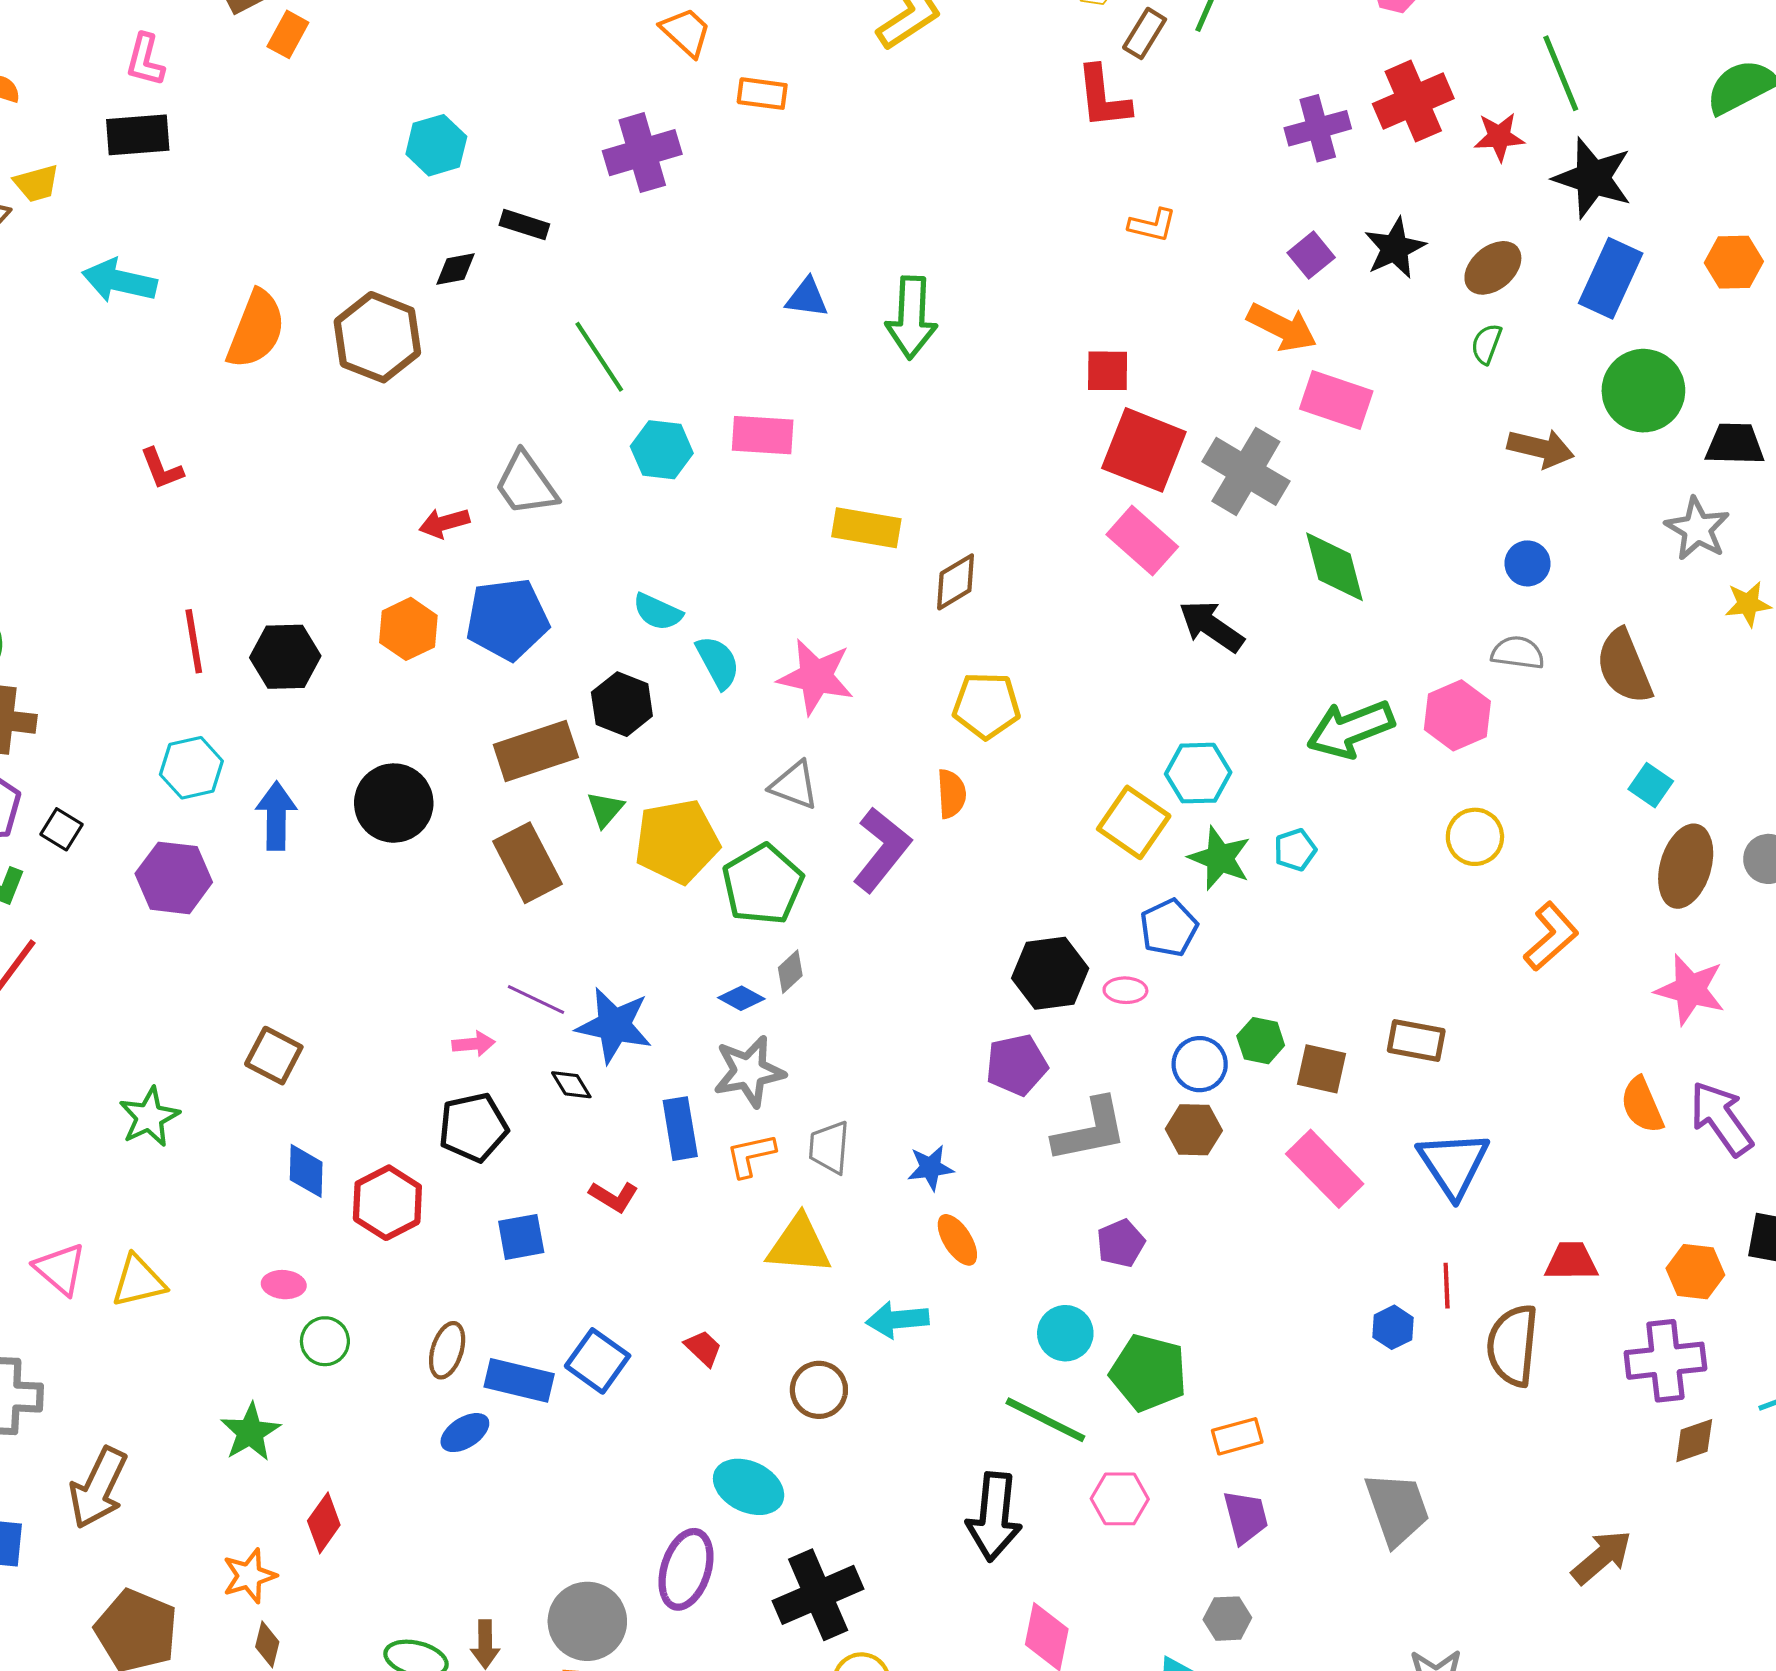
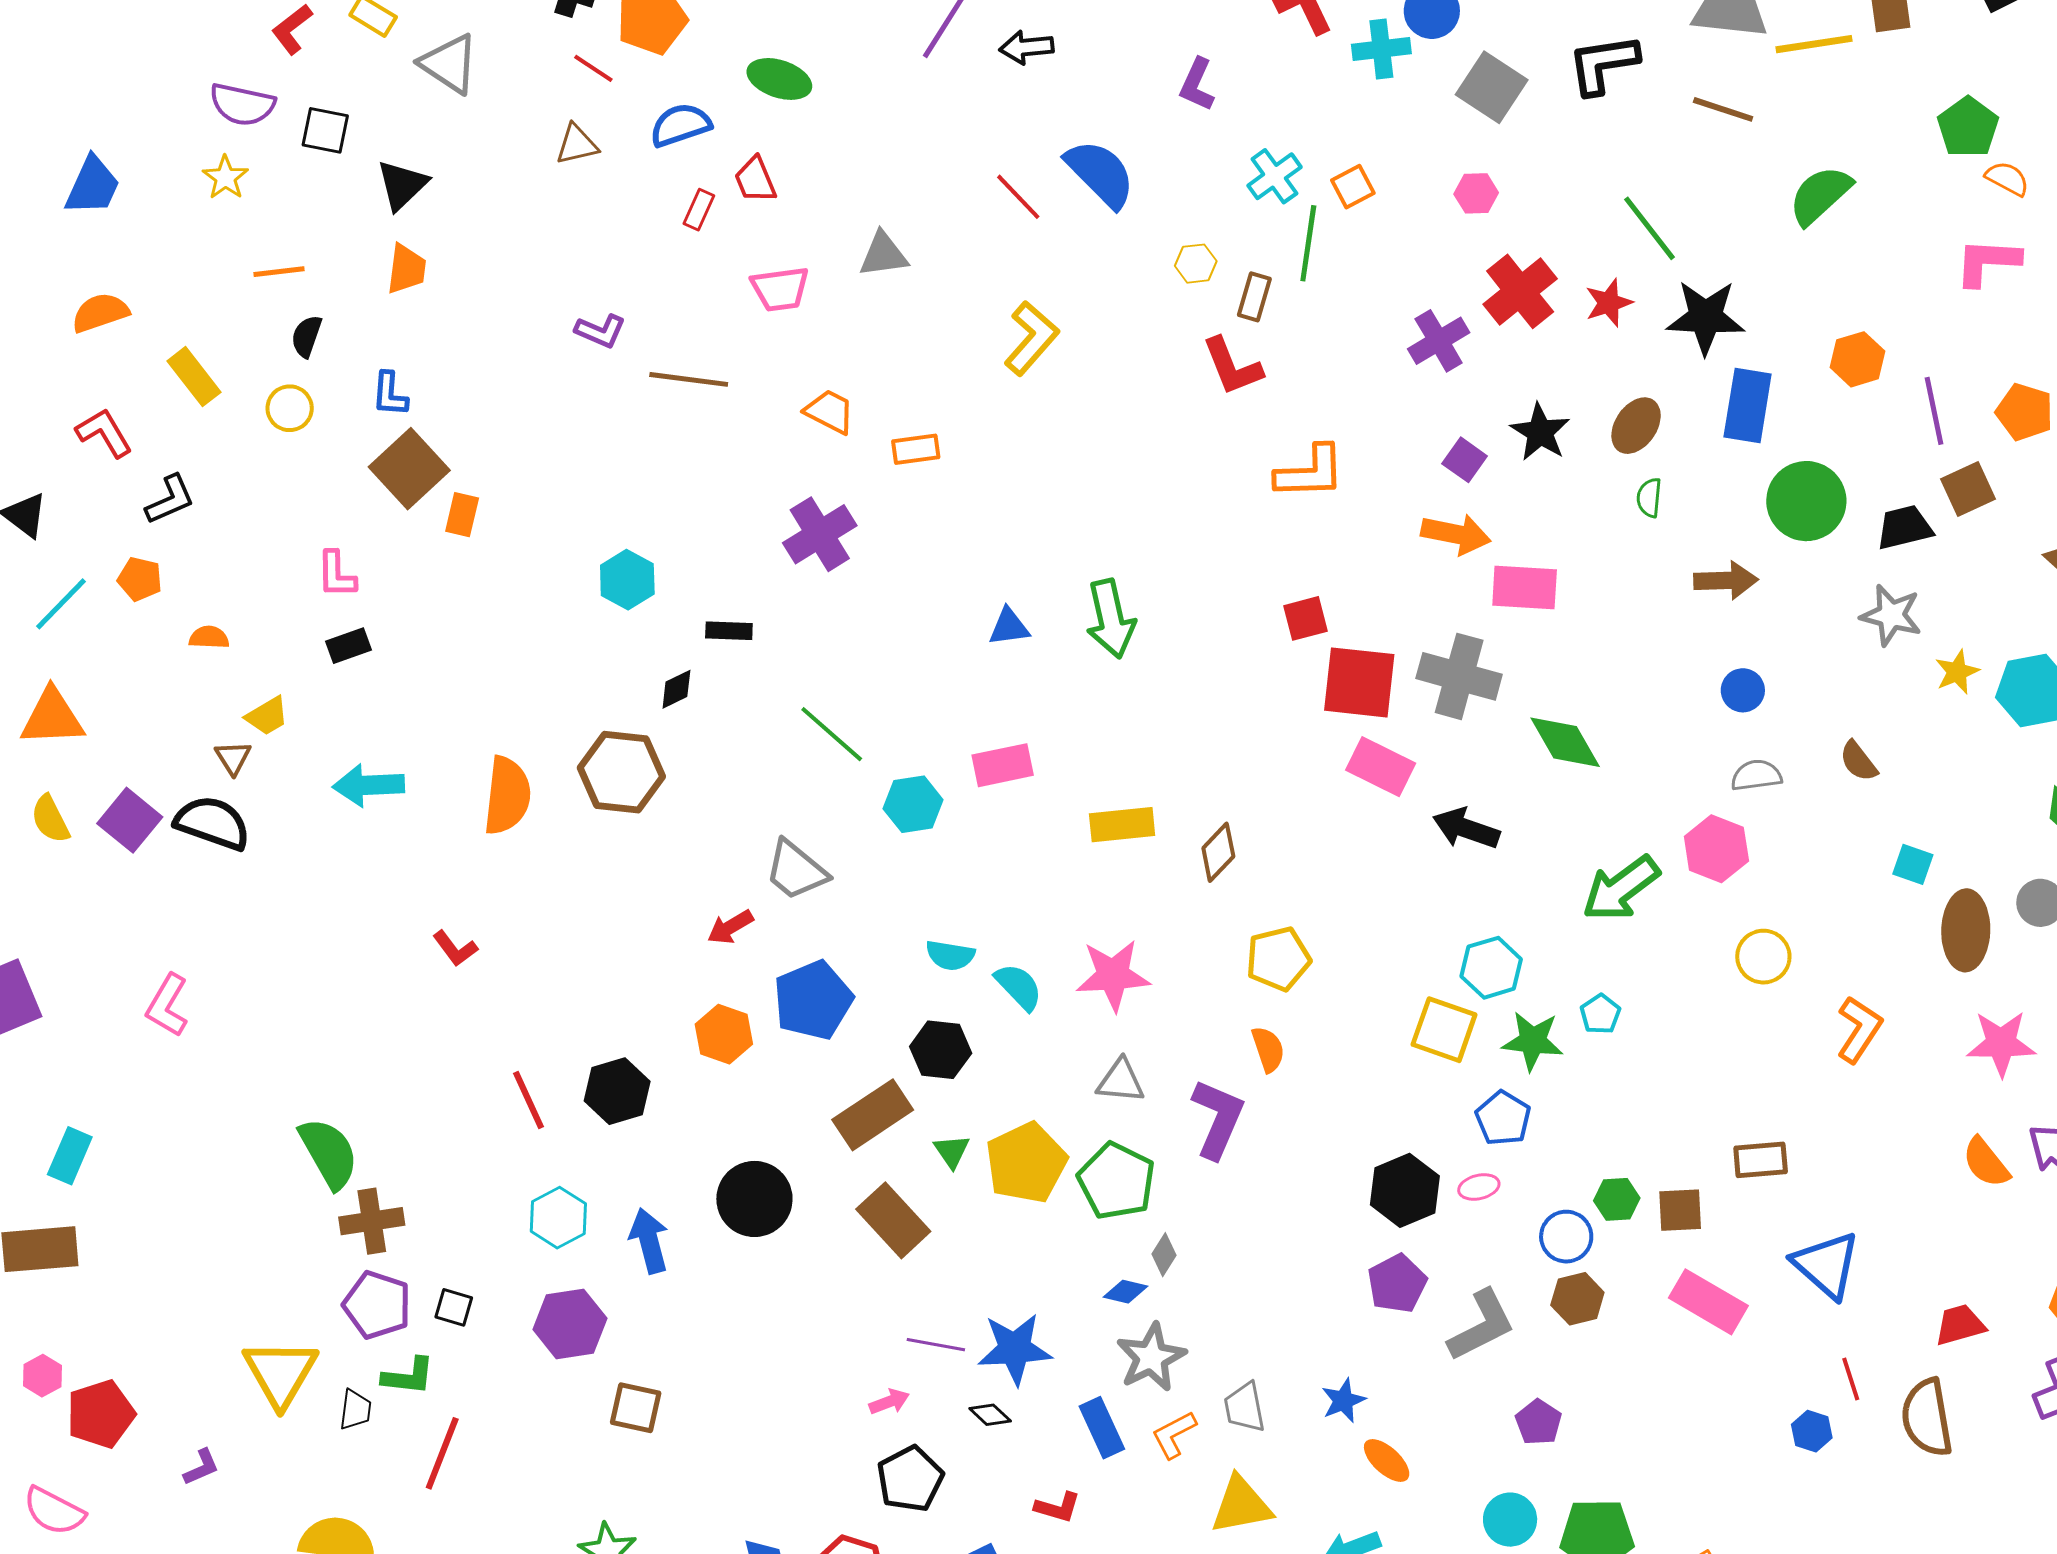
black rectangle: (138, 135) -> (348, 646), size x0.7
orange L-shape: (1152, 225) -> (1310, 472), size x1.6
brown semicircle: (1624, 666) -> (1858, 761), size x0.6
brown square: (274, 1056) -> (636, 1408), moved

